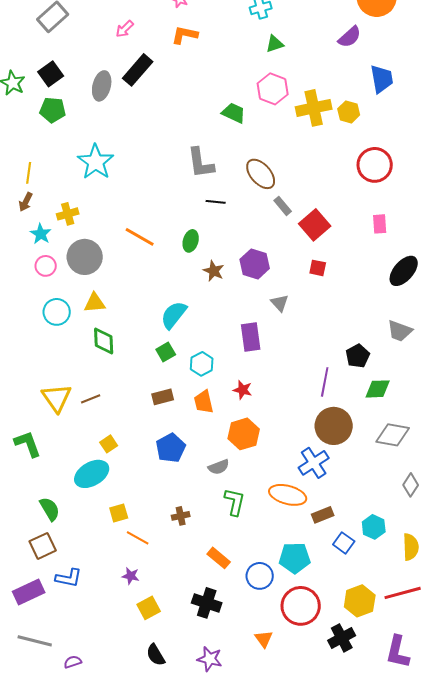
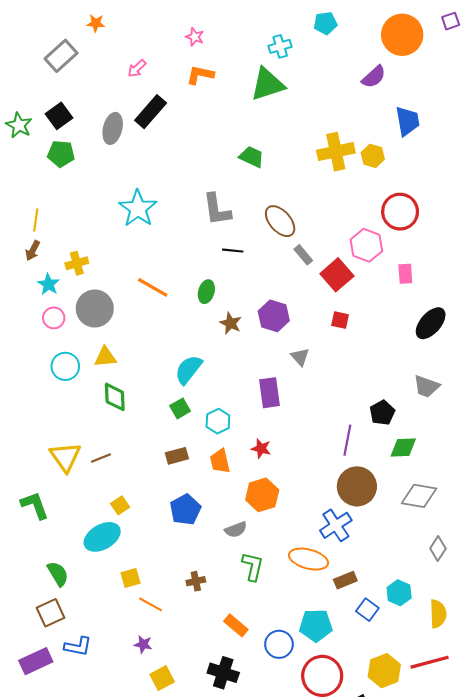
green triangle: (275, 44) -> (267, 84), moved, size x1.8
pink hexagon: (273, 89) -> (366, 245), moved
cyan star: (96, 162) -> (138, 208), moved

